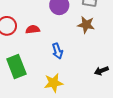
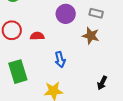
black arrow: (101, 71) -> (102, 83), turned -48

